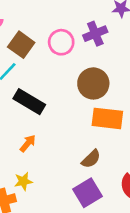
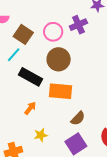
brown circle: (93, 83) -> (59, 59), moved
orange rectangle: (107, 118) -> (60, 91), moved
yellow star: (23, 181) -> (41, 135), moved

